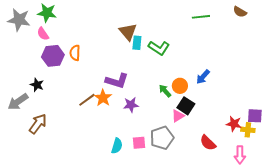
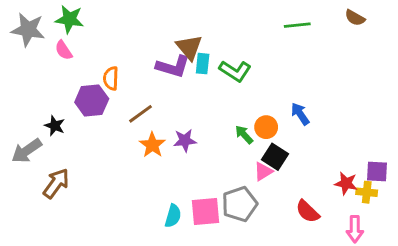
purple hexagon: (53, 56) -> (92, 101), moved
blue arrow: (203, 77) -> (300, 114), turned 105
purple L-shape: (117, 81) -> (173, 67), moved
brown line: (87, 100) -> (140, 114), moved
purple star: (131, 105) -> (185, 140), moved
pink square: (139, 143) -> (206, 211), size x1.5

